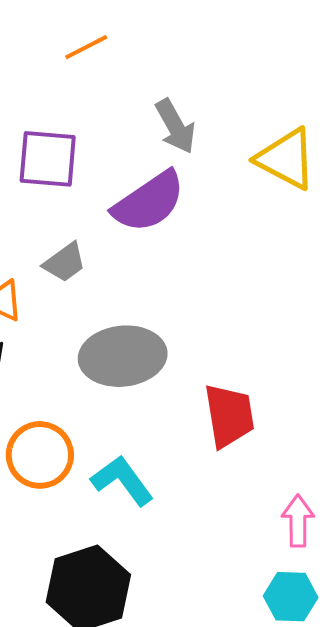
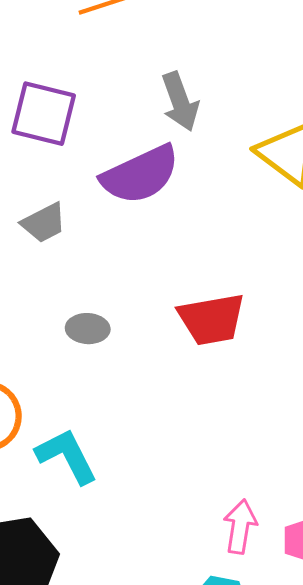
gray ellipse: (123, 356) -> (88, 329), size x0.5
red trapezoid: (229, 416) -> (212, 319), moved, turned 80

